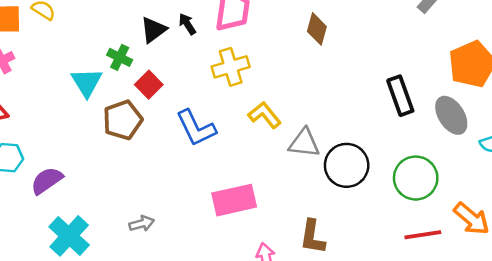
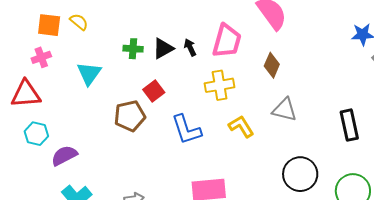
brown diamond: (317, 29) -> (272, 65), moved
green cross: (120, 57) -> (133, 49), moved, turned -30
cyan triangle: (87, 82) -> (89, 73), moved
gray triangle: (304, 143) -> (285, 110), moved

